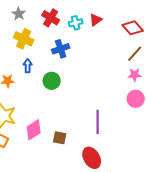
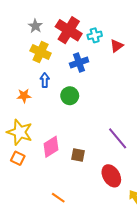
red cross: (51, 18) -> (69, 30), size x1.4
red triangle: (96, 20) -> (117, 46), moved
purple line: (98, 122) -> (118, 138), turned -40

